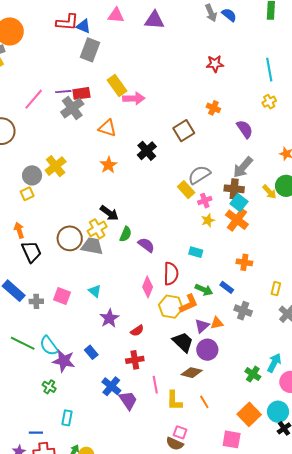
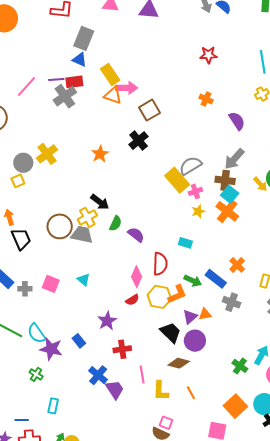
blue triangle: (84, 26) -> (80, 60), moved
orange triangle: (107, 128) -> (113, 95), moved
brown square: (184, 131) -> (149, 110), moved
yellow rectangle: (186, 190) -> (177, 180), size x1.4
orange cross: (244, 262) -> (237, 265), moved, turned 35
blue rectangle: (227, 287) -> (216, 279), size x1.5
purple star: (109, 318) -> (107, 321), moved
red semicircle: (137, 331) -> (132, 300), moved

